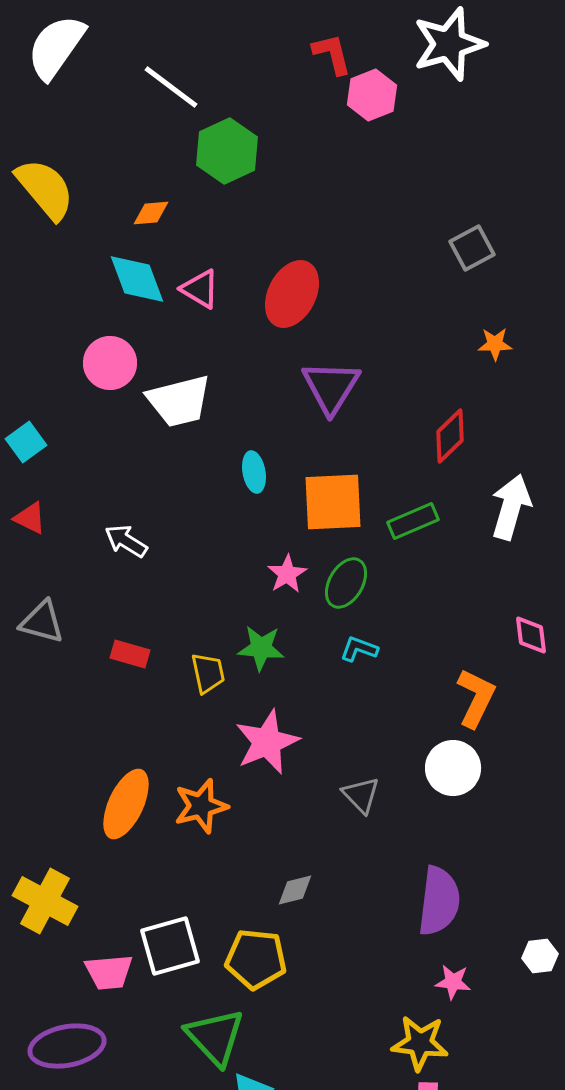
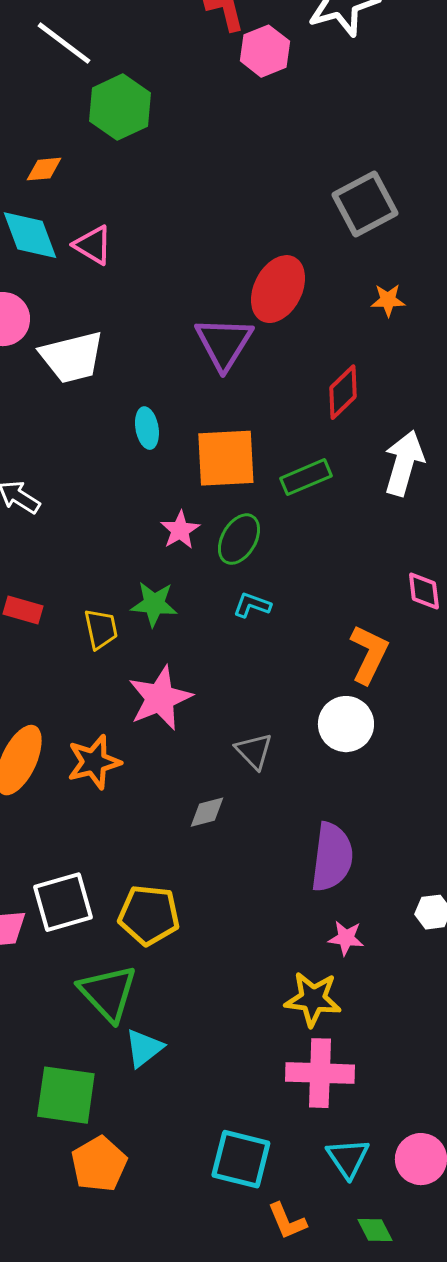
gray square: (472, 248) -> (365, 204), size x1.4
red ellipse: (292, 294) -> (278, 289), moved
gray diamond: (295, 890) -> (207, 812), moved

